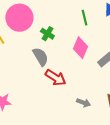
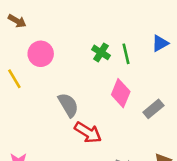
pink circle: (19, 18) -> (41, 54), size x0.7
green cross: (47, 34) -> (101, 52), moved

